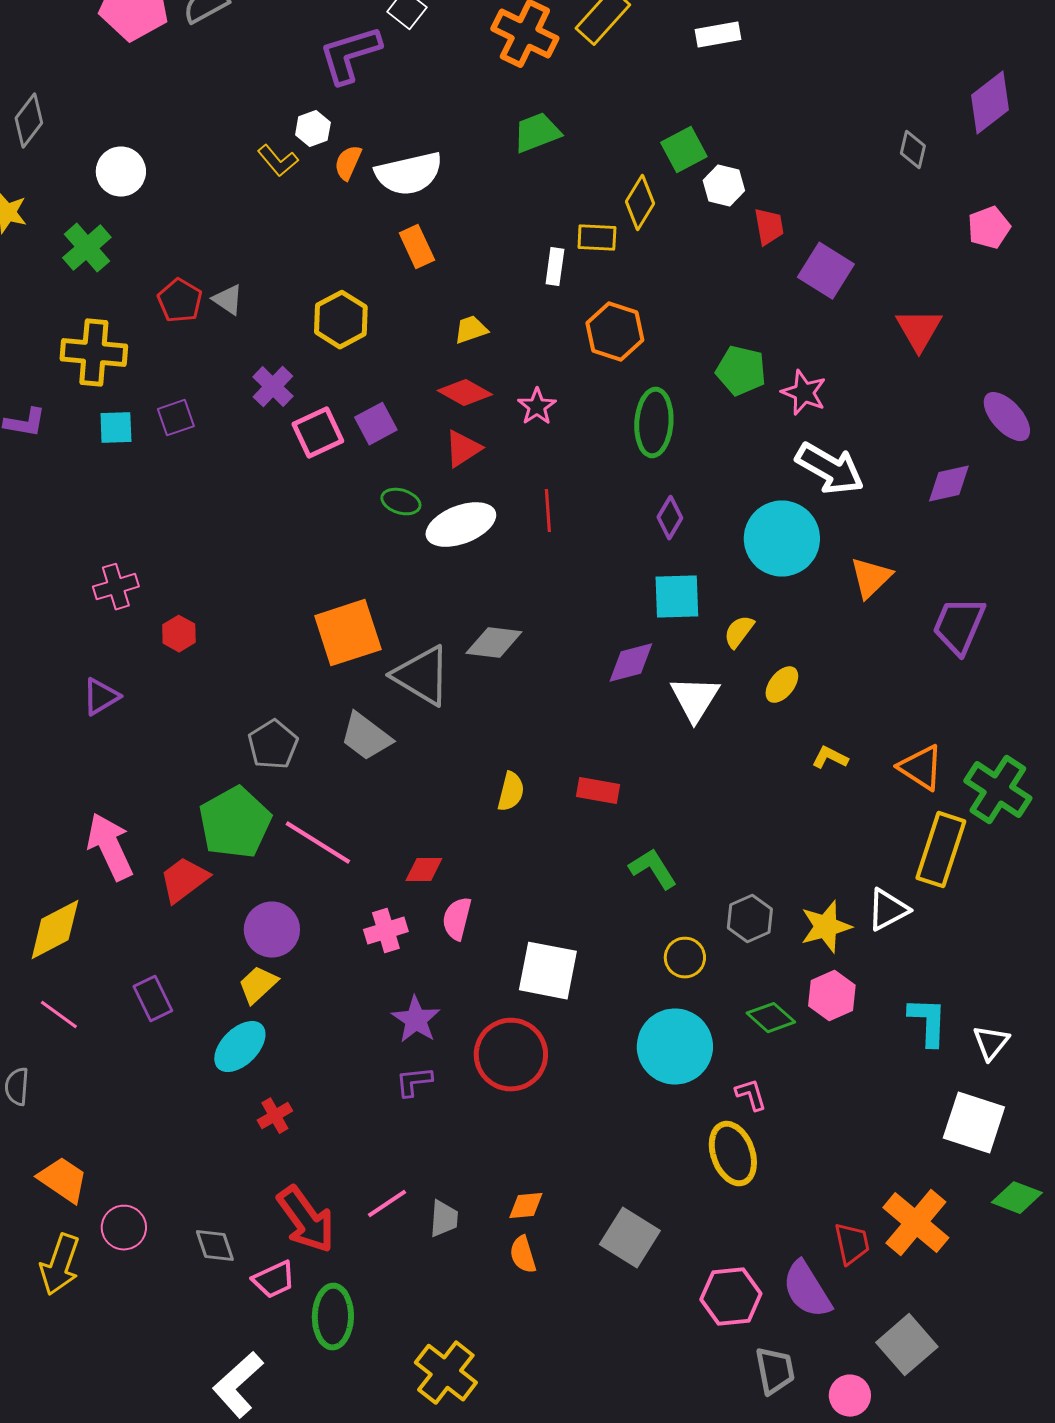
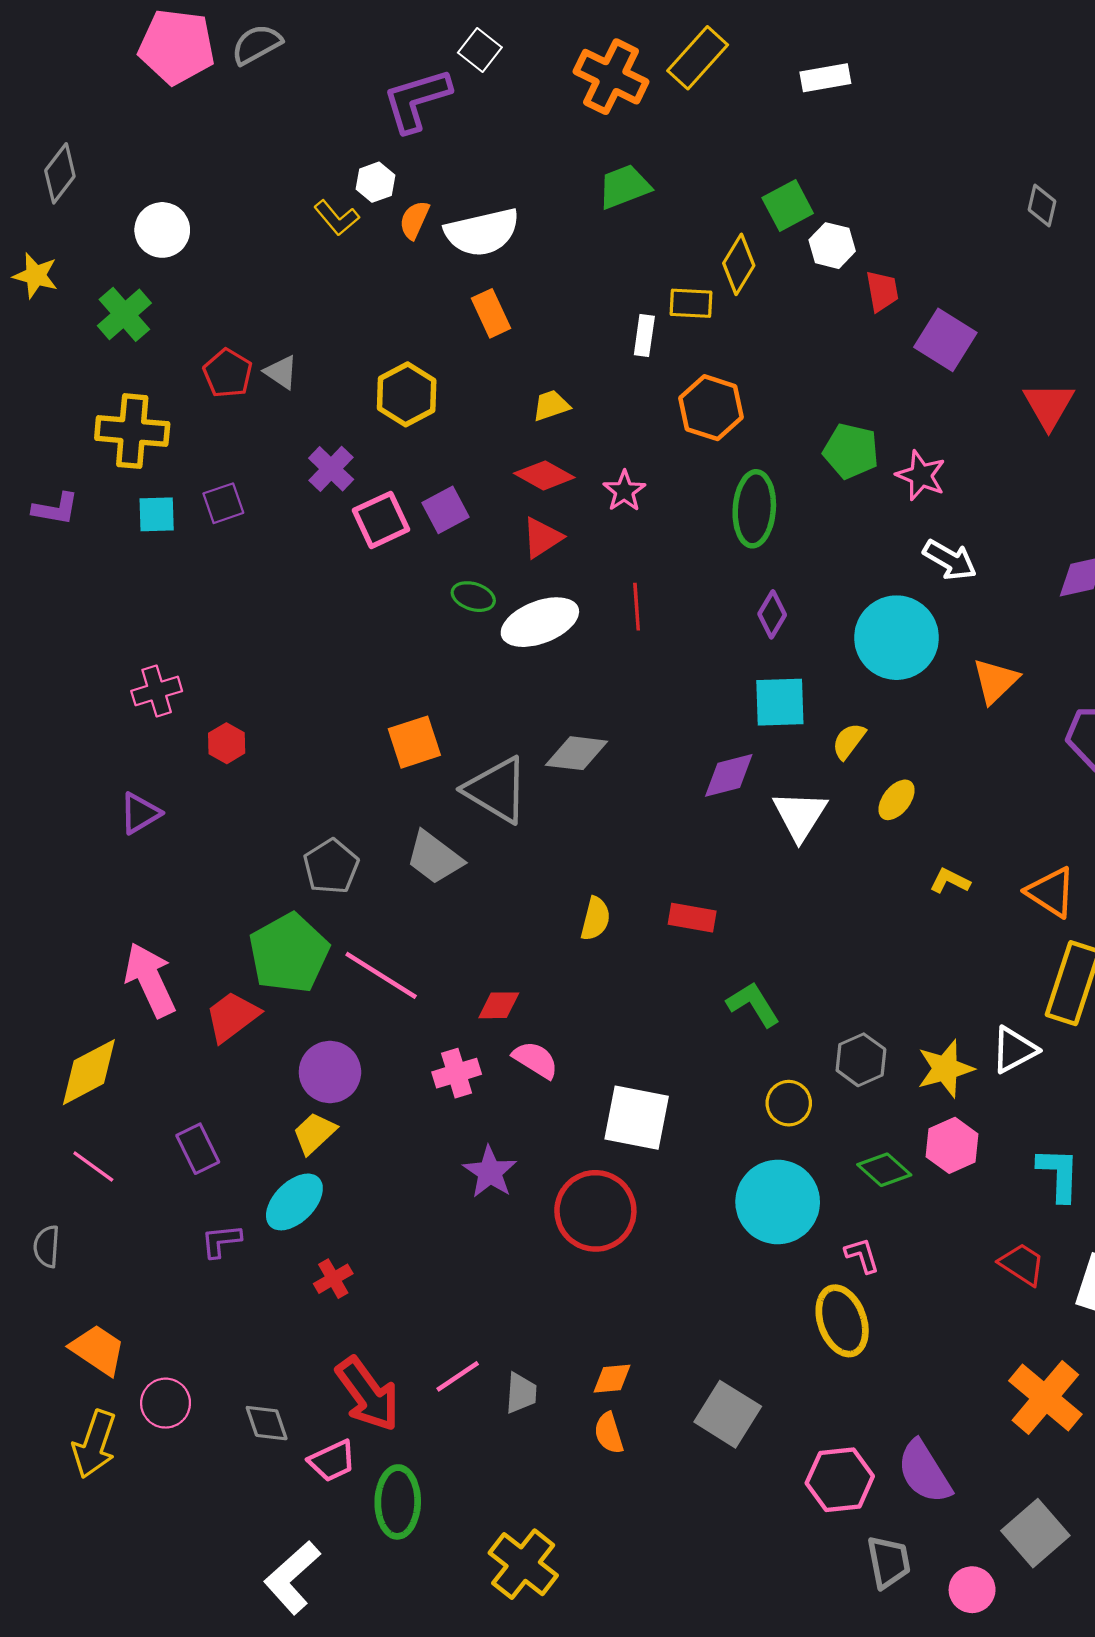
white arrow: (830, 469) -> (950, 560), size x0.7
orange square: (348, 633) -> (414, 742), size x0.7
pink semicircle: (457, 919) -> (535, 1060), turned 108
purple L-shape: (414, 1082) -> (221, 1241), moved
red trapezoid: (852, 1244) -> (1022, 1264), moved, turned -45

